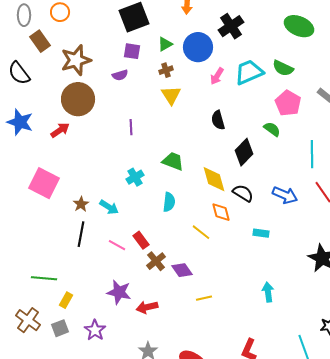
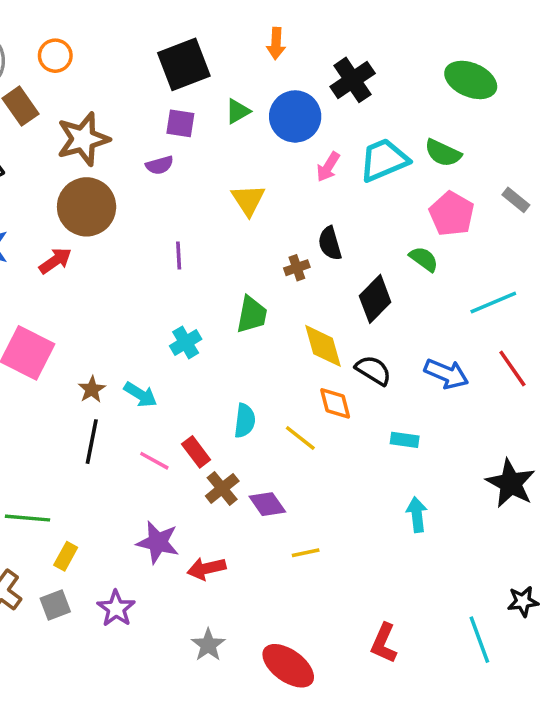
brown cross: (166, 70) -> (297, 268), moved
cyan line: (312, 154) -> (493, 302), turned 68
green trapezoid: (173, 161) -> (252, 315), turned 80
cyan semicircle: (169, 202) -> (245, 421), moved
cyan arrow: (268, 292) -> (417, 515), moved

